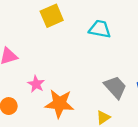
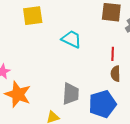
gray trapezoid: (115, 87) -> (71, 94), turned 30

